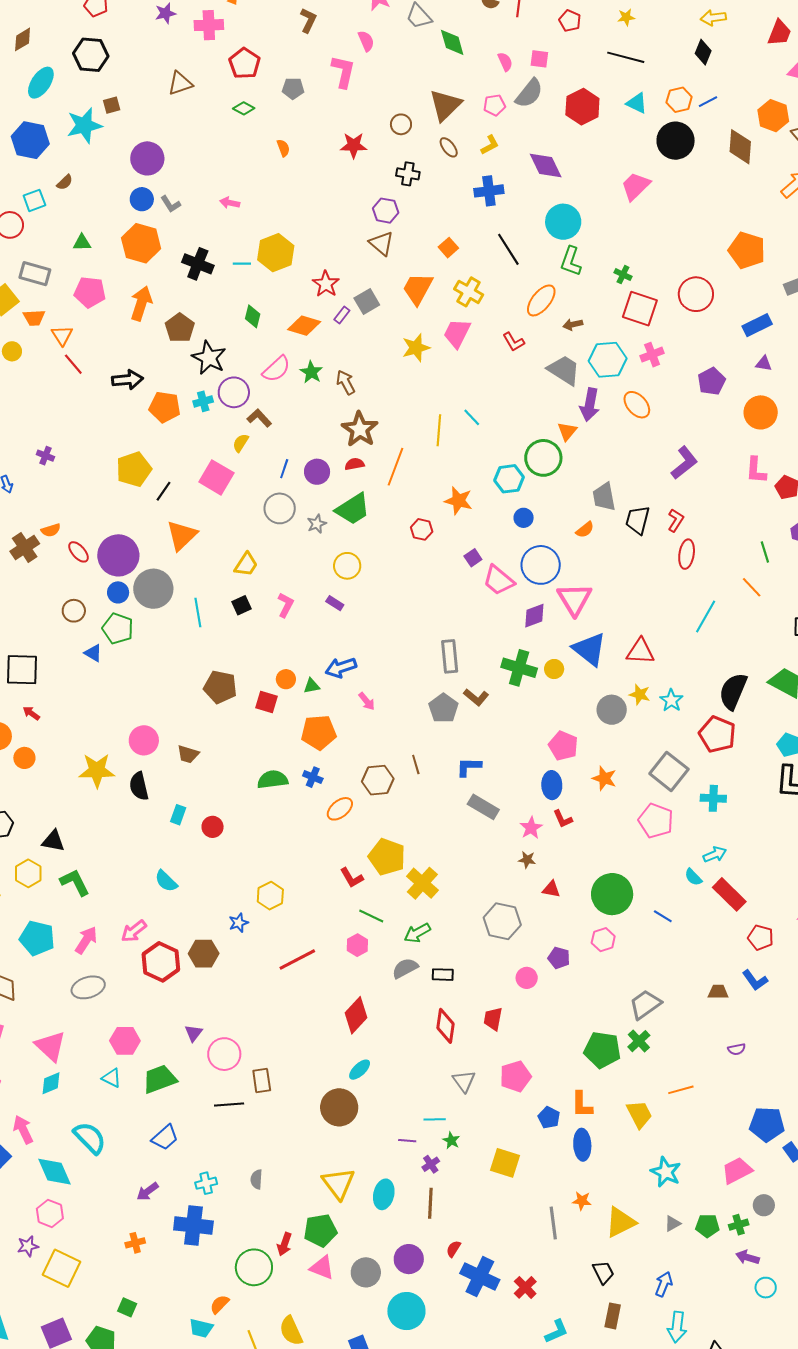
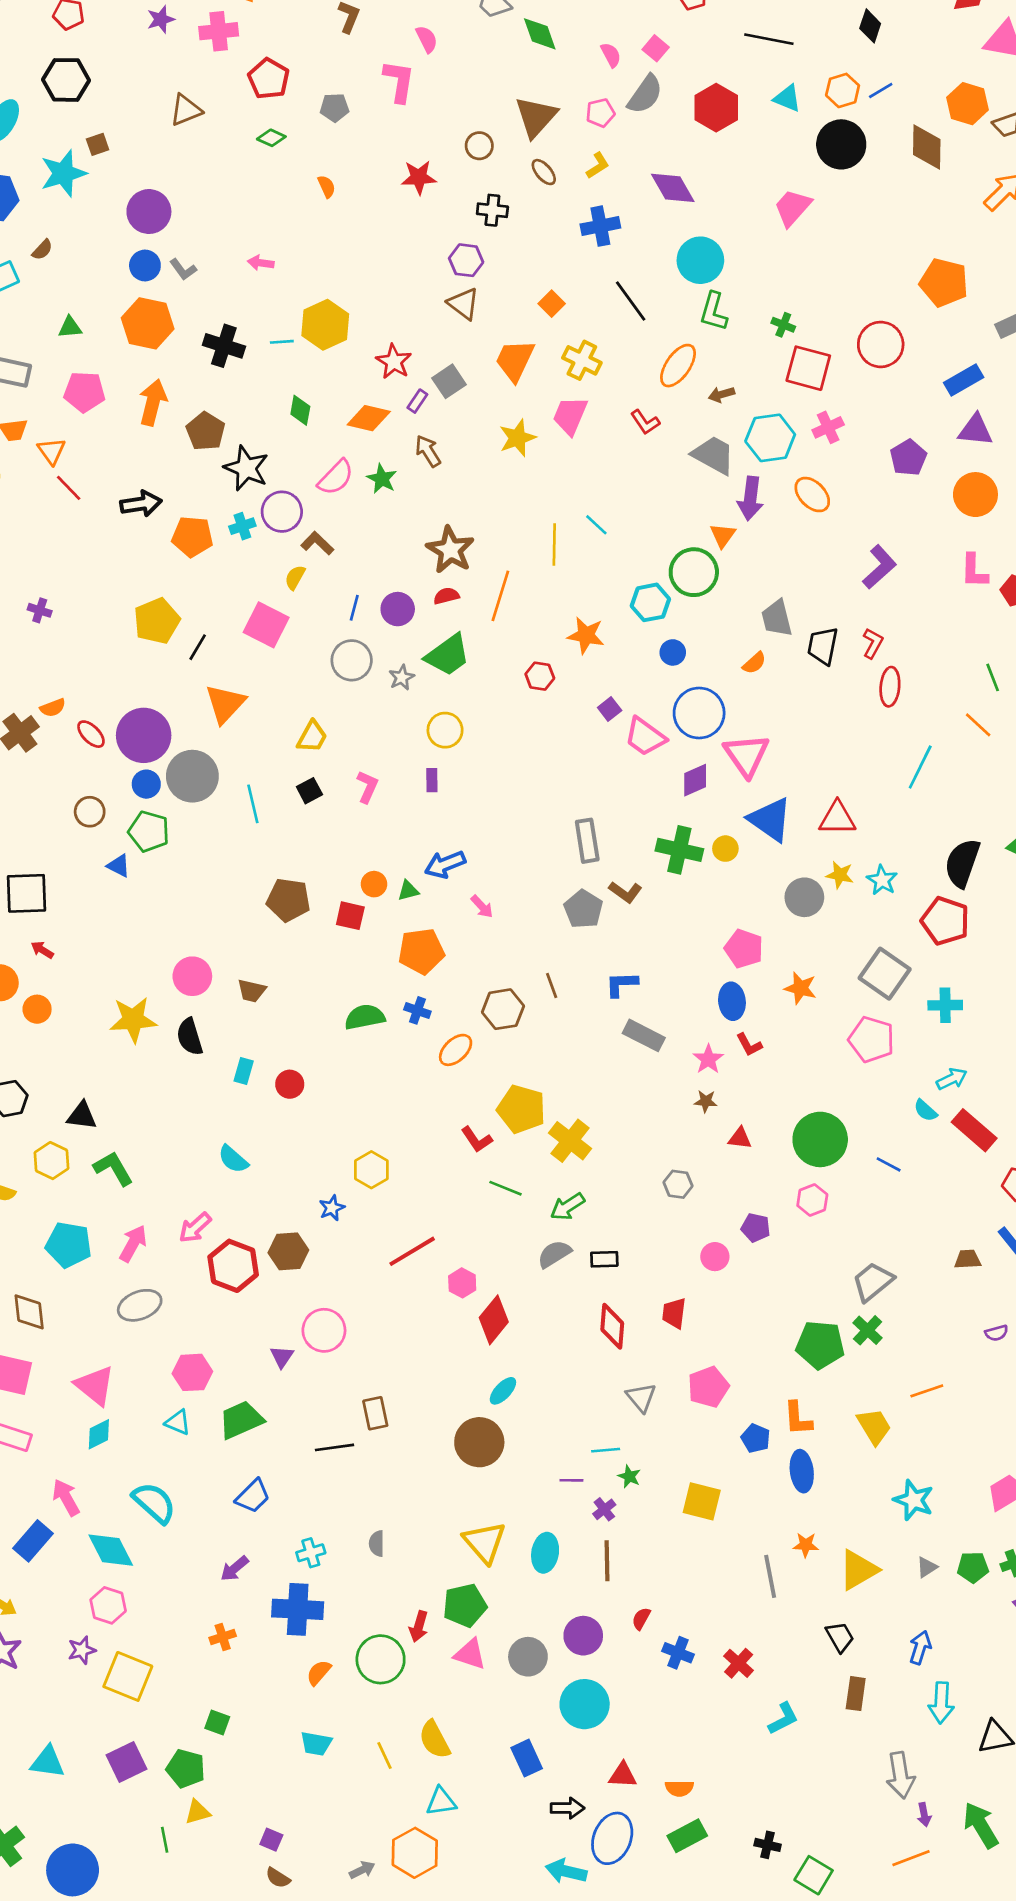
pink square: (539, 59) -> (656, 48), turned 36
purple triangle: (764, 364) -> (975, 430), size x1.6
brown arrow: (346, 382) -> (428, 451), moved
purple rectangle: (335, 603) -> (432, 780), turned 60
gray hexagon: (502, 921) -> (678, 1184), size x0.6
pink hexagon: (357, 945) -> (462, 1283), moved
pink circle: (224, 1054) -> (324, 1330), moved
blue cross: (480, 1277) -> (678, 1653), size x0.6
orange semicircle: (220, 1304) -> (319, 1673), moved

